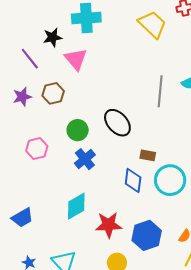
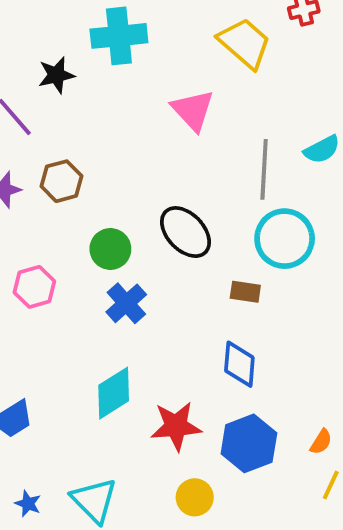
pink triangle: (76, 59) -> (193, 110), moved
cyan circle: (170, 180) -> (285, 239), moved
blue diamond: (133, 181) -> (239, 364), moved

